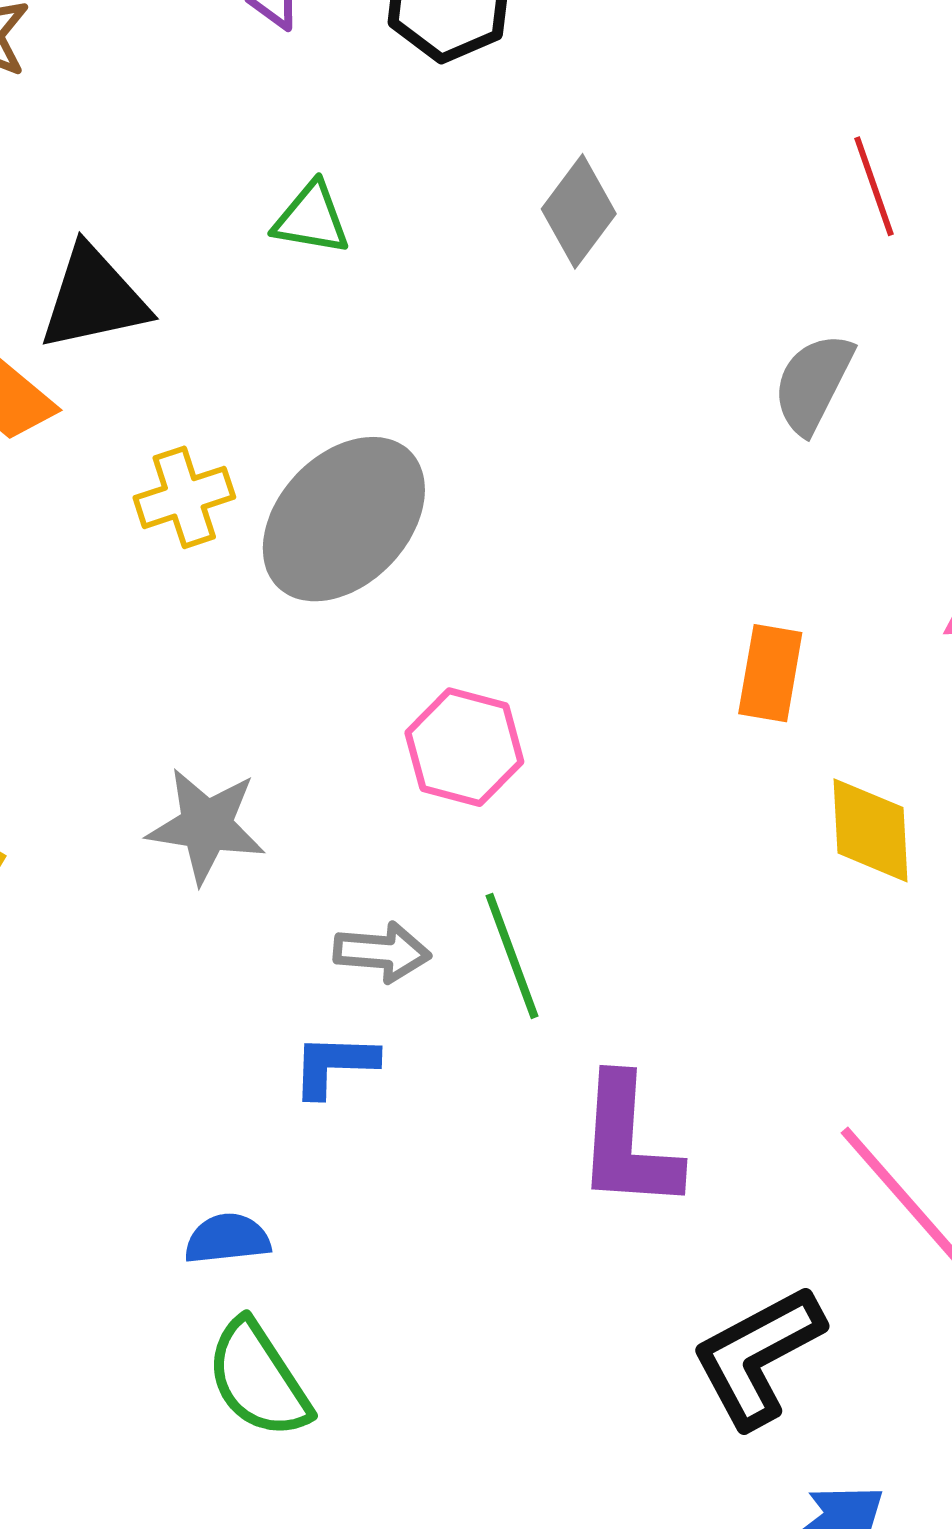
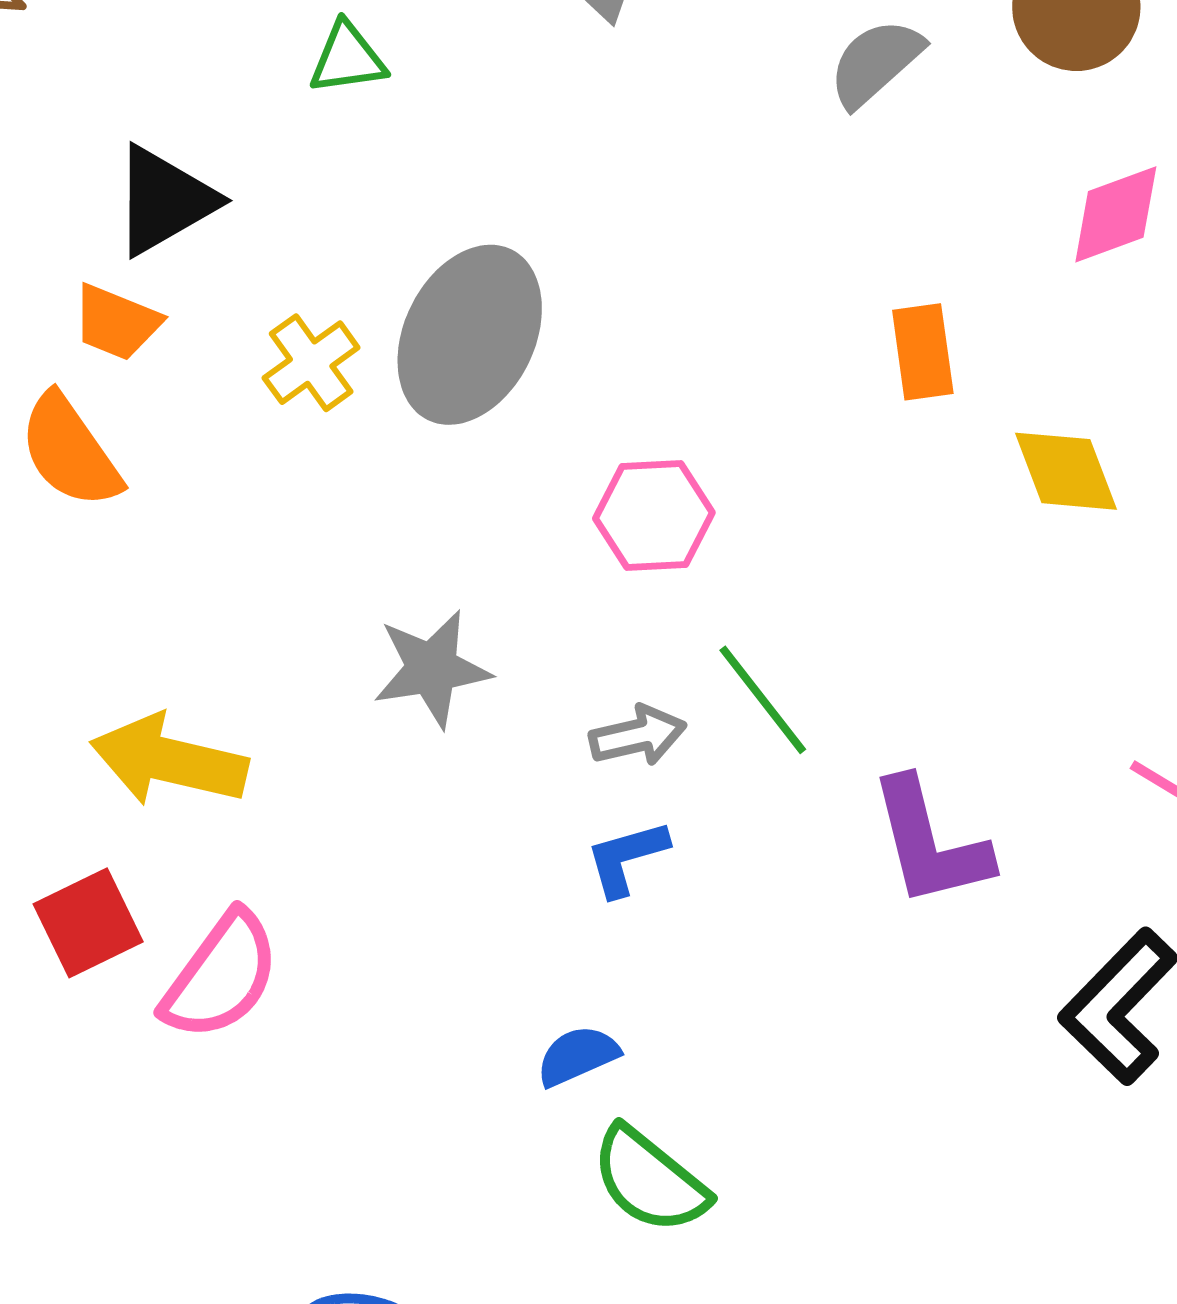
gray semicircle: (813, 383) -> (875, 63), turned 39

